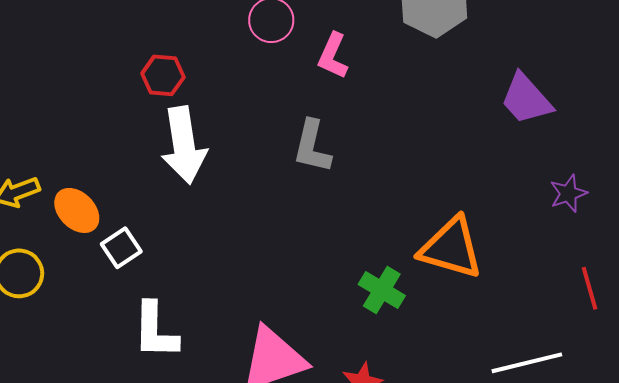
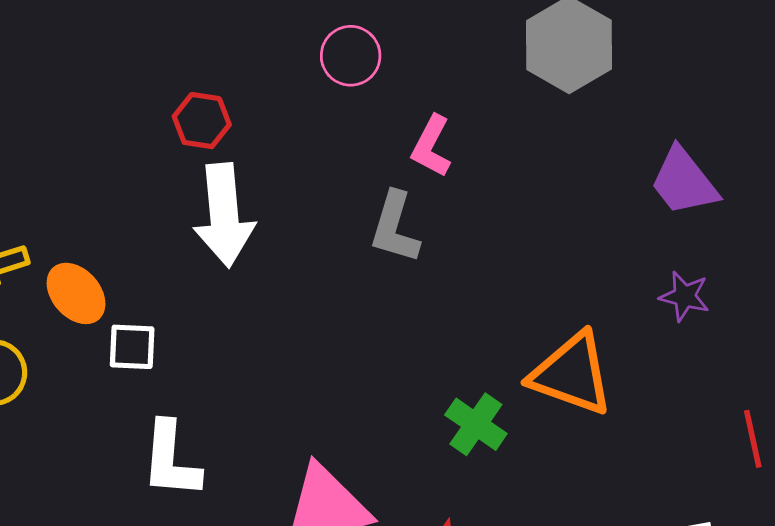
pink L-shape: (333, 56) -> (431, 146), moved
purple star: (568, 193) -> (685, 296), moved, turned 30
white square: (121, 248) -> (132, 347), turned 33

